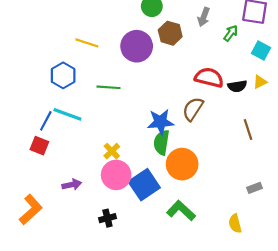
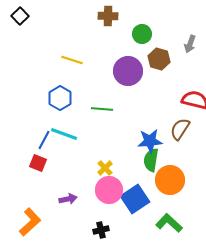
yellow line: (87, 43) -> (72, 60), moved

